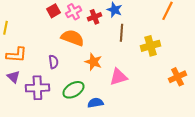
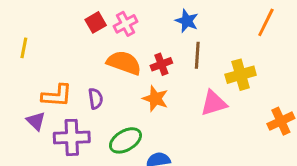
red cross: (94, 17) -> (161, 64), moved
orange L-shape: (16, 55) -> (57, 96), moved
pink triangle: (118, 77) -> (214, 103), moved

